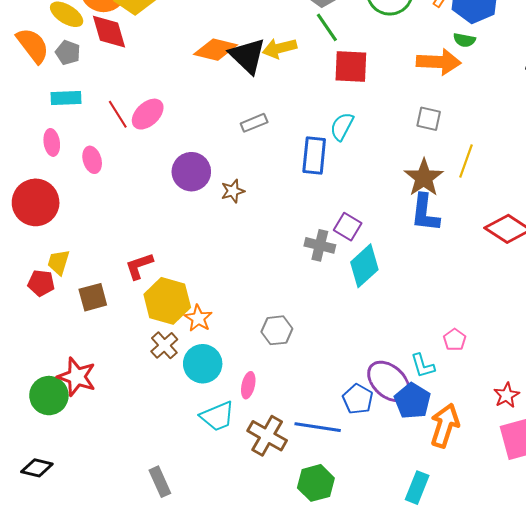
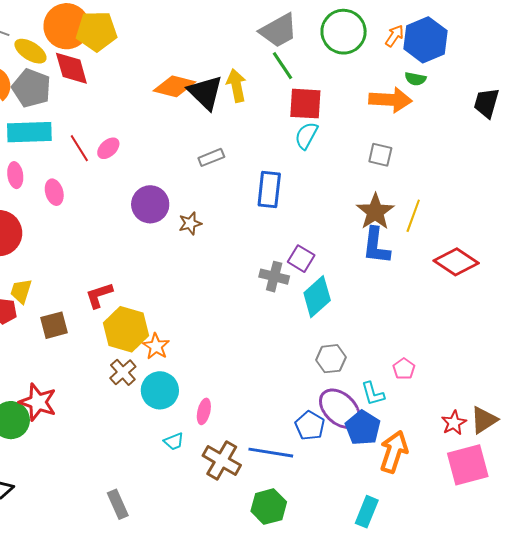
yellow arrow: (280, 48) -> (236, 85), turned 92
gray pentagon: (68, 53) -> (31, 88), size x1.6
cyan rectangle: (66, 98) -> (29, 132), size x1.5
pink ellipse: (148, 114) -> (108, 148), size x0.7
cyan semicircle: (342, 126) -> (306, 136), moved
yellow line: (466, 161) -> (413, 216), moved
gray hexagon: (277, 330) -> (331, 359), moved
cyan trapezoid: (217, 416) -> (174, 441), size x0.6

